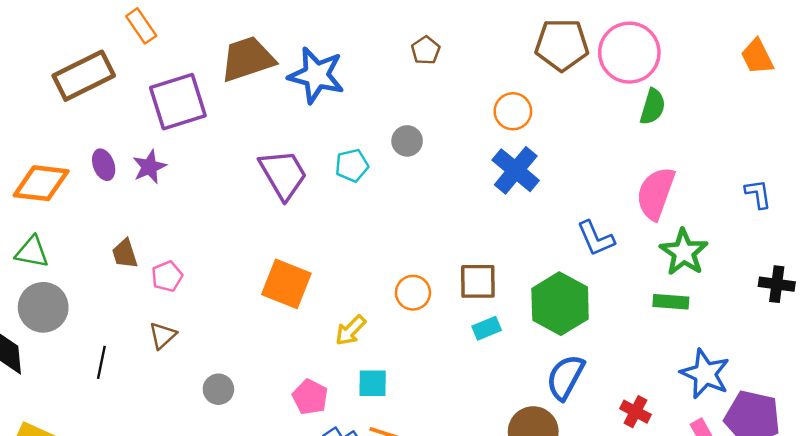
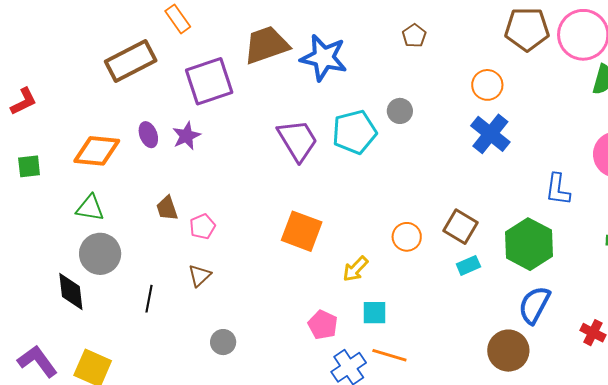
cyan pentagon: (352, 165) -> (354, 132), size x1.6
blue L-shape: (596, 238) -> (558, 189), turned 32
brown square: (478, 281) -> (461, 227), turned 32
gray circle: (218, 389) -> (223, 342), moved

